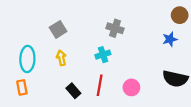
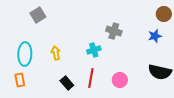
gray cross: (115, 28) -> (114, 31), moved
gray square: (58, 29) -> (38, 15), moved

